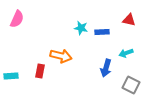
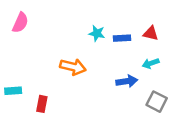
red triangle: (129, 20) -> (151, 33), moved
blue arrow: (106, 68) -> (127, 81), turned -114
red rectangle: (40, 71) -> (42, 104), moved

